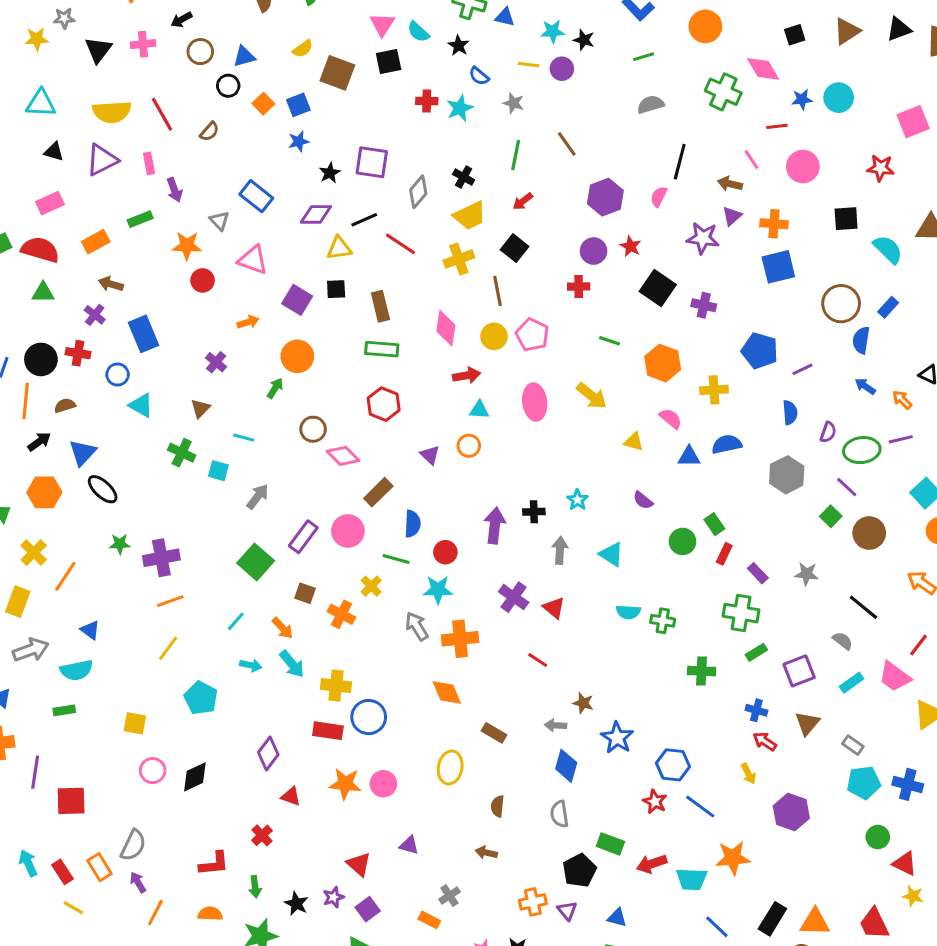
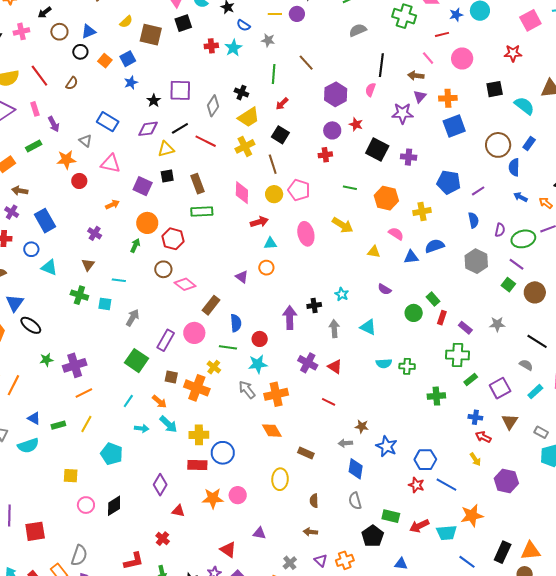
red hexagon: (384, 404) -> (173, 239), moved
orange cross: (341, 614) -> (197, 388), size x1.4
green rectangle: (64, 710) -> (58, 425), moved
purple triangle: (567, 911) -> (321, 560), moved

